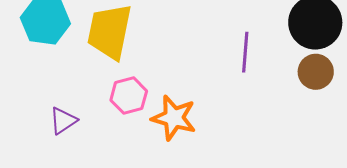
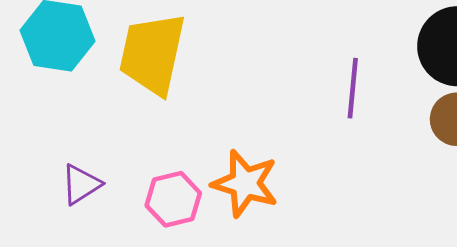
pink hexagon: (129, 96) -> (173, 199), moved

